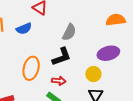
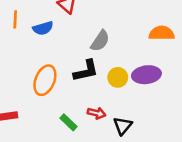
yellow circle: (93, 74) -> (118, 77), moved
red arrow: (59, 81) -> (97, 113), moved

